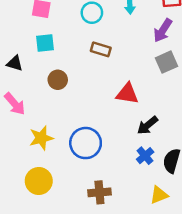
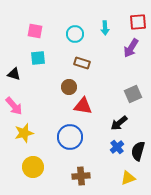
gray square: (167, 62) -> (133, 94), moved
brown circle: (58, 80) -> (69, 87), moved
red triangle: (127, 94) -> (83, 106), moved
yellow star: (41, 138) -> (24, 133), moved

